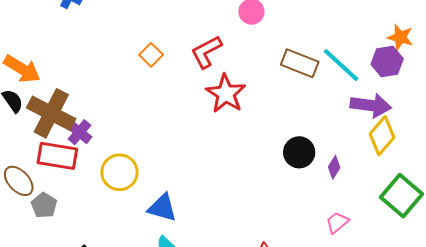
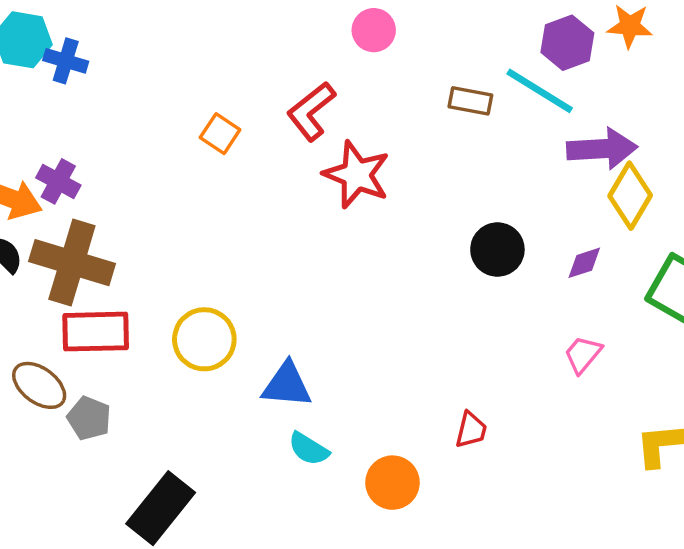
purple hexagon: (387, 61) -> (567, 43), moved
brown rectangle: (300, 63) -> (470, 101), size x0.7
purple cross: (79, 132) -> (58, 181), moved
purple diamond: (334, 167) -> (584, 263), moved, turned 50

